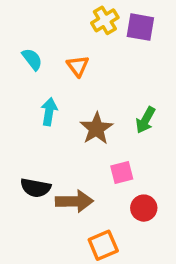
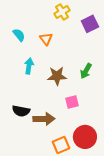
purple square: (140, 27) -> (90, 24), moved, turned -36
brown star: (96, 129) -> (57, 76), turned 30
red circle: (144, 208) -> (85, 137), moved, size x1.5

